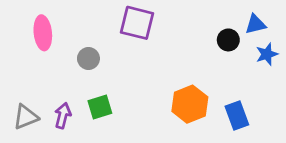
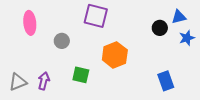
orange hexagon: (190, 104) -> (115, 55), moved
green square: (100, 107) -> (81, 75), moved, turned 30

